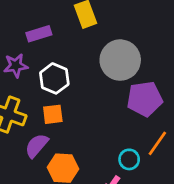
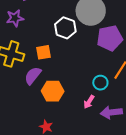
white hexagon: (54, 78) -> (65, 28), moved

